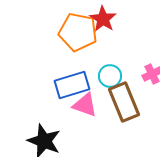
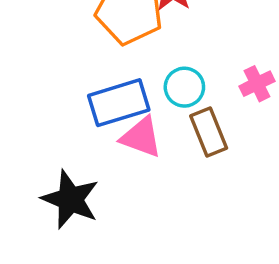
brown rectangle: (124, 102) -> (209, 132), size x0.7

